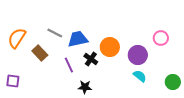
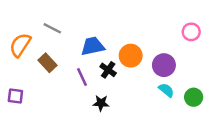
gray line: (55, 33) -> (52, 28), moved
pink circle: (161, 38) -> (191, 32), moved
green circle: (173, 82) -> (194, 97), moved

